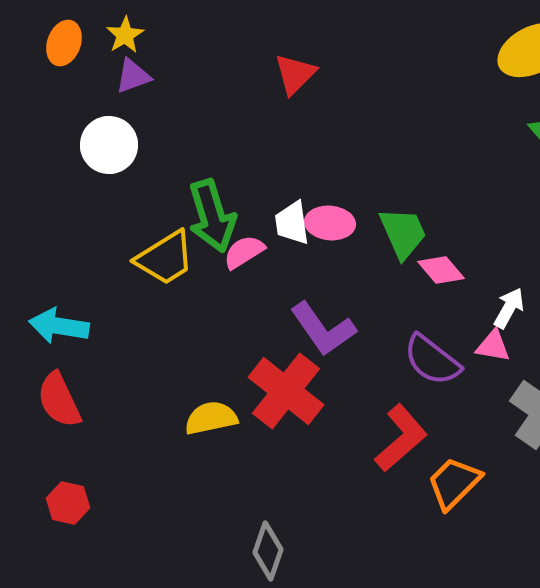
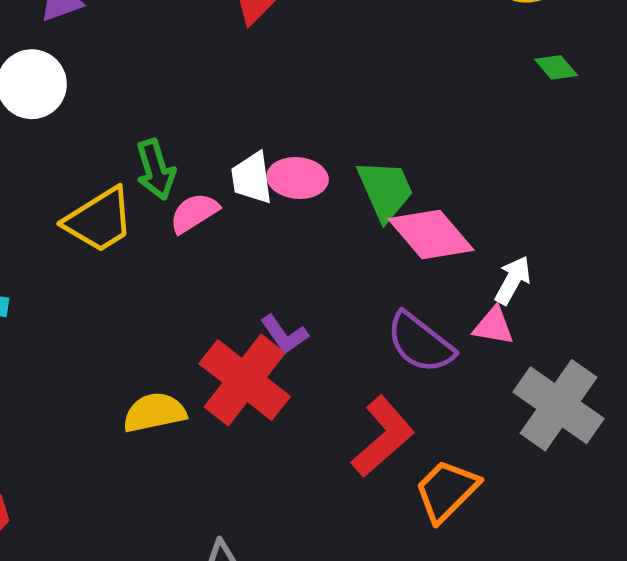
green arrow: (212, 216) -> (156, 170), size x0.7
pink diamond: (441, 270) -> (431, 235), size x1.5
purple L-shape: (323, 329) -> (284, 334), moved, size x0.6

